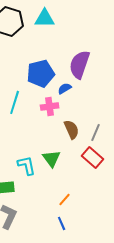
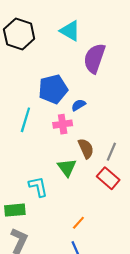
cyan triangle: (45, 18) -> (70, 31), moved, turned 30
purple semicircle: (80, 64) -> (94, 58), moved
green triangle: (52, 158) -> (67, 168), moved

